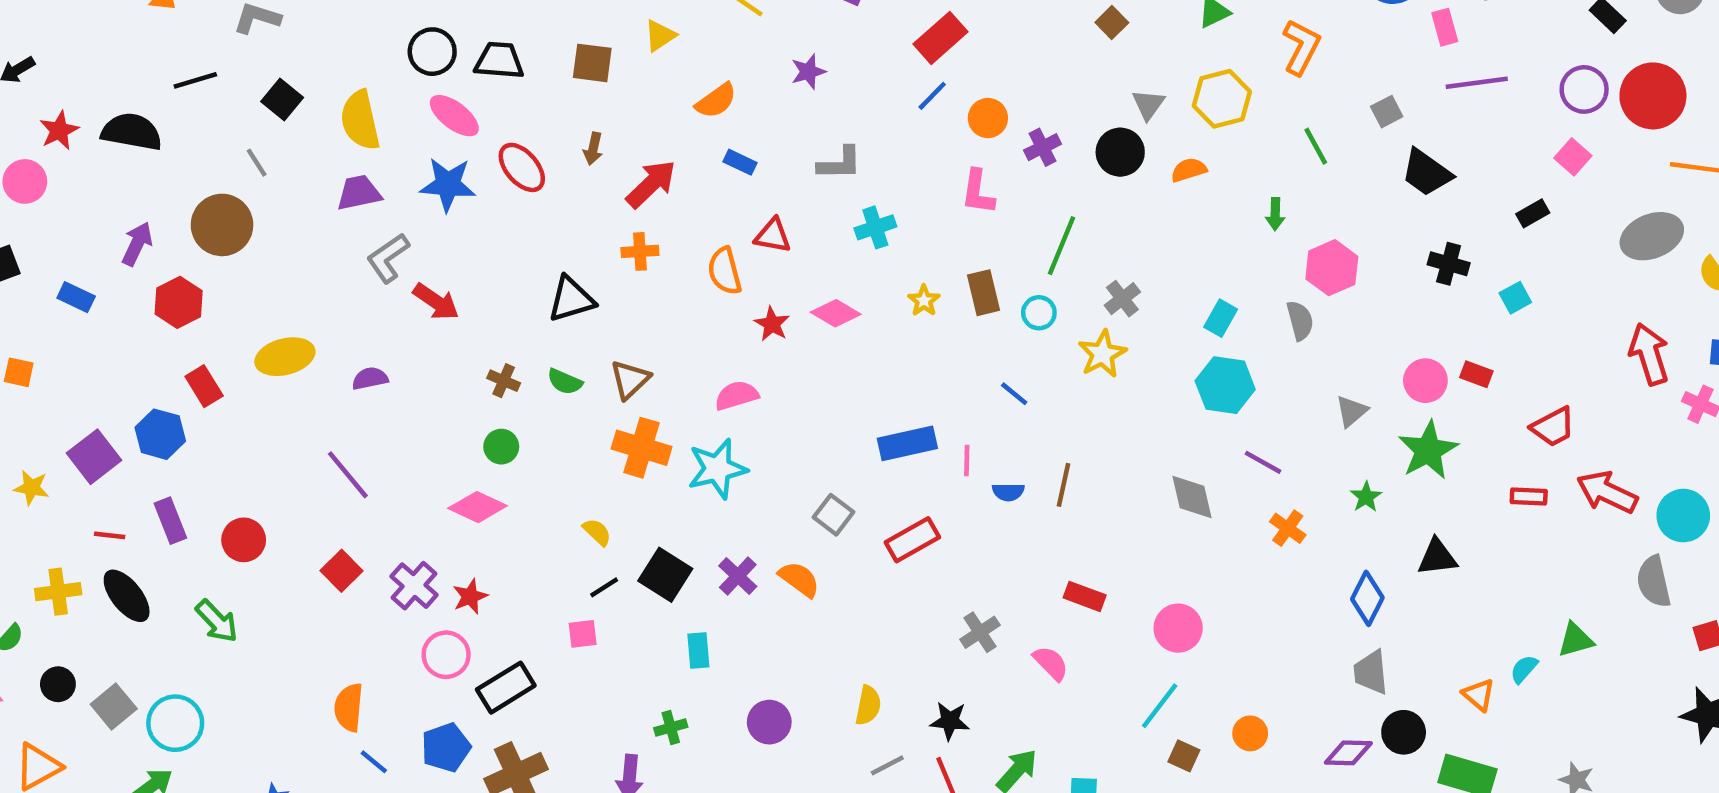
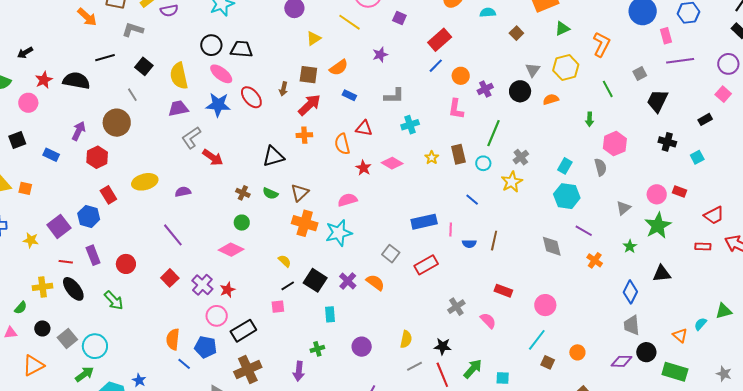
brown square: (592, 63) -> (308, 75), moved
black trapezoid: (1426, 173) -> (657, 101), turned 80
blue pentagon: (446, 747) -> (206, 347), moved, turned 30

